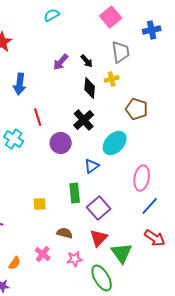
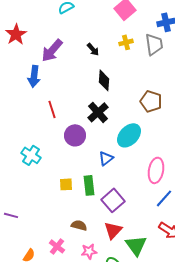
gray trapezoid: (121, 52) -> (154, 44), moved
black arrow: (87, 61) -> (93, 49), moved
purple arrow: (61, 62) -> (52, 50), moved, size x1.4
yellow cross: (112, 79) -> (126, 42), moved
cyan cross: (14, 139) -> (31, 155), moved
yellow square: (40, 204) -> (66, 184), moved

